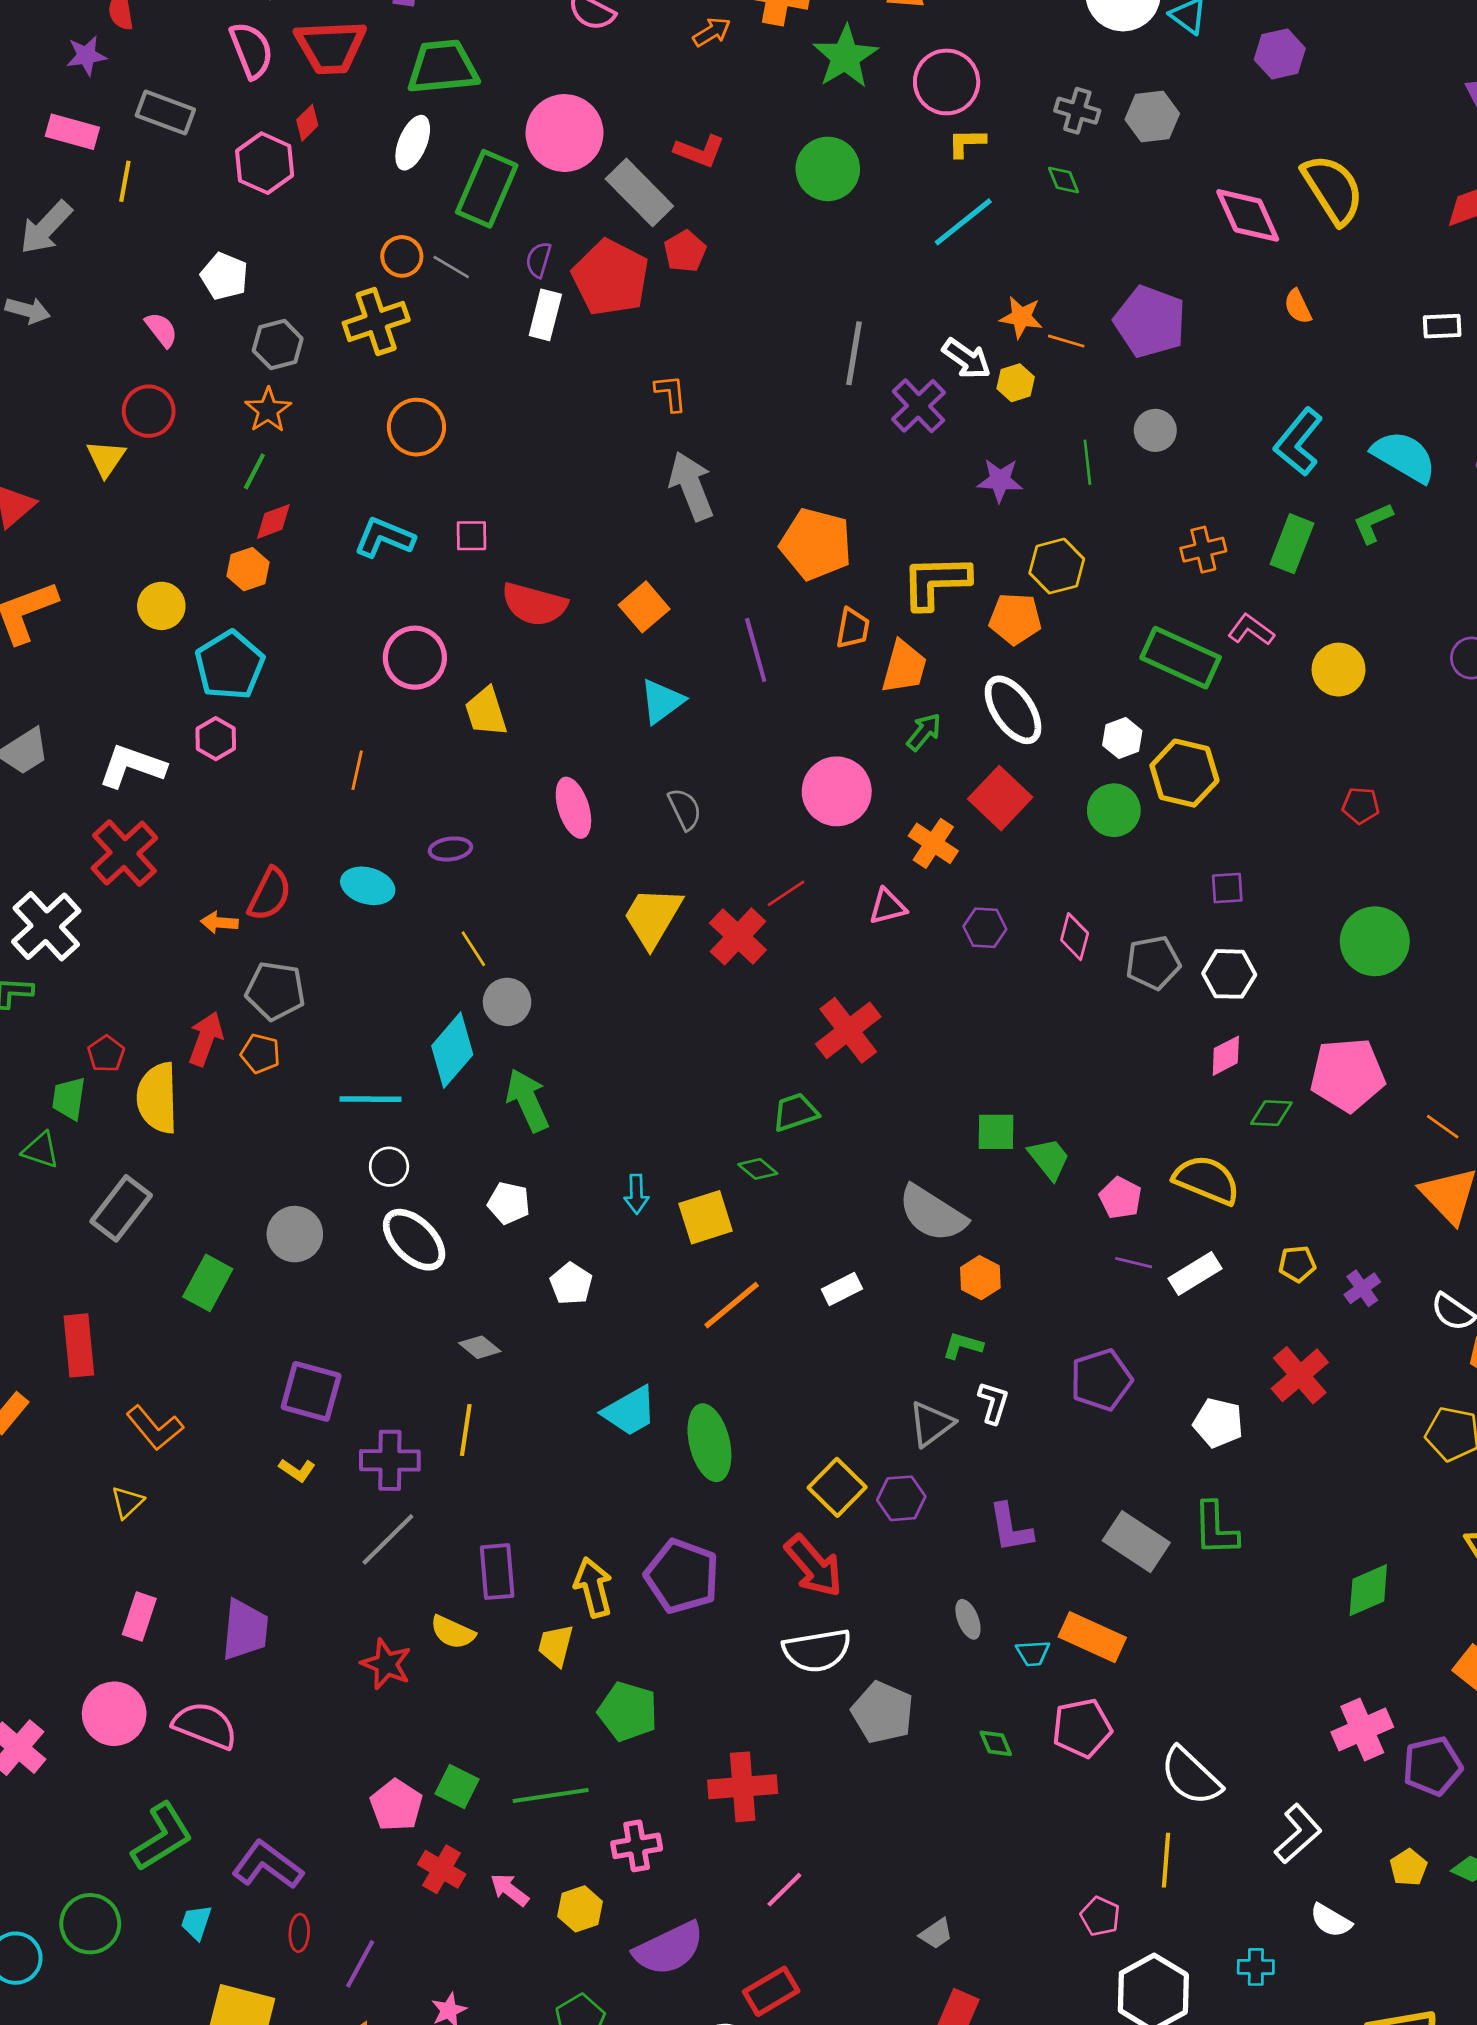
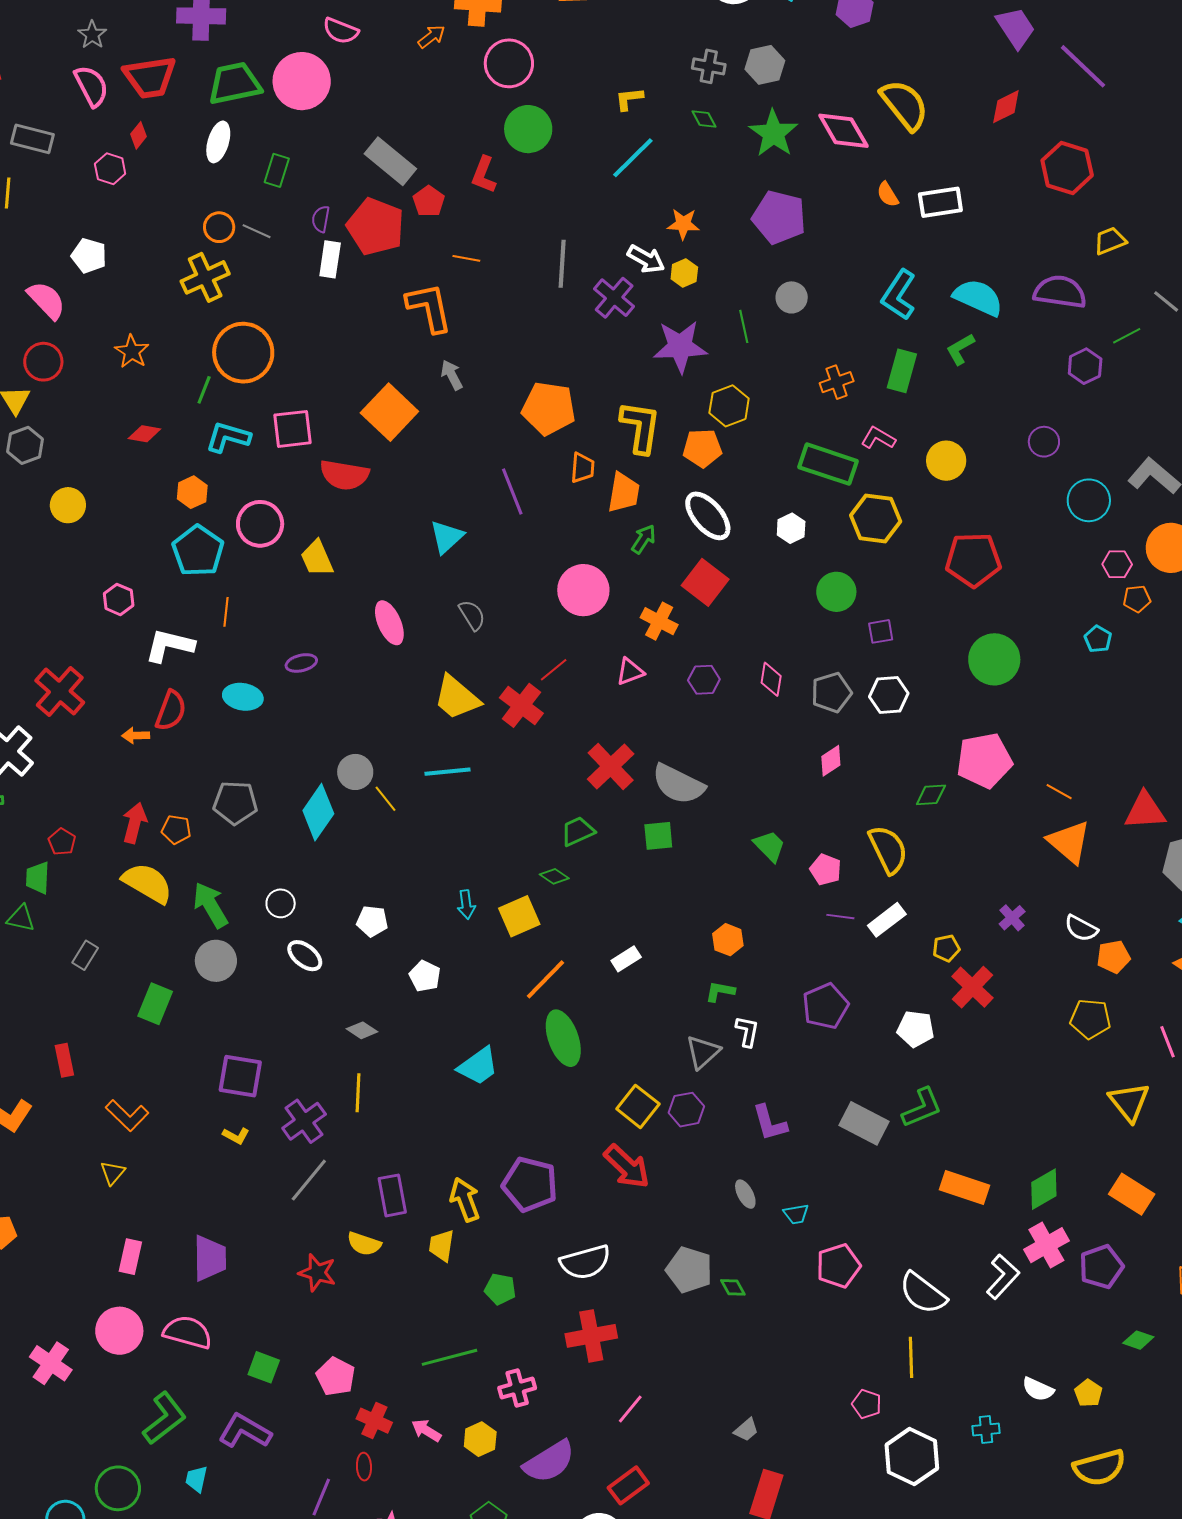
green star: (845, 57) -> (773, 133), moved
pink circle: (947, 82) -> (509, 63), moved
pink circle: (564, 133) -> (302, 81), moved
red L-shape: (699, 151) -> (484, 175), moved, turned 96
pink hexagon: (265, 163) -> (110, 169), size x0.7
green rectangle: (487, 189) -> (277, 170), size x0.6
white rectangle: (1442, 326) -> (940, 202), moved, size x1.5
pink semicircle: (161, 330) -> (46, 300), size x1.5
orange line: (1066, 341) -> (466, 258), moved
gray hexagon: (278, 345) -> (25, 445), moved
orange L-shape: (671, 393) -> (429, 308), size x1.8
orange circle: (416, 427) -> (243, 353), size x1.4
green line: (254, 471) -> (204, 390), moved
purple star: (1000, 480) -> (680, 347), size x1.6
gray arrow: (691, 486) -> (452, 375), size x0.6
red diamond: (273, 521) -> (144, 434), turned 36
pink square: (471, 536) -> (293, 429), size x1.6
orange hexagon: (248, 569) -> (192, 492), moved
yellow L-shape: (936, 582) -> (640, 427), turned 106
orange square: (644, 607) -> (389, 412), moved, size x1.5
cyan pentagon: (230, 665) -> (198, 551), moved
white L-shape: (132, 766) -> (169, 645), moved
yellow hexagon: (1184, 773) -> (876, 518), moved
red pentagon: (1361, 806) -> (973, 560), size x2.0
green circle: (1114, 810) -> (836, 592), moved
yellow trapezoid: (653, 917) -> (457, 698), turned -74
yellow line: (473, 949) -> (385, 799), moved
gray pentagon: (275, 991) -> (235, 803), moved
pink diamond: (1226, 1056) -> (831, 761), moved
yellow semicircle: (157, 1098) -> (147, 883), moved, turned 128
cyan line: (371, 1099) -> (447, 772), moved
green arrow: (527, 1100) -> (210, 905), moved
green square: (996, 1132) -> (658, 836), moved
yellow semicircle: (1207, 1180) -> (888, 850), turned 48
gray rectangle: (121, 1208) -> (85, 955), size x0.6
gray semicircle: (932, 1213) -> (678, 784), moved
white ellipse: (414, 1240) -> (305, 956), size x0.7
yellow pentagon: (1297, 1264) -> (946, 948), moved
red rectangle: (79, 1345) -> (64, 1060), size x0.7
green ellipse: (709, 1443) -> (563, 1038), moved
purple cross: (390, 1460) -> (304, 1121), turned -30
green L-shape: (1216, 1529) -> (922, 1108), turned -105
green diamond: (1368, 1590) -> (1044, 1189), moved
orange rectangle: (1092, 1637) -> (965, 1187), moved
white semicircle: (817, 1650) -> (585, 1262), moved
green pentagon: (628, 1712) -> (500, 1289), size x0.7
green diamond: (996, 1743) -> (733, 1287), moved
green square: (457, 1786) -> (264, 1367), moved
white L-shape: (1298, 1834) -> (1003, 1277), moved
yellow pentagon: (1408, 1867) -> (1088, 1393), moved
red ellipse: (299, 1933) -> (364, 1467), moved

